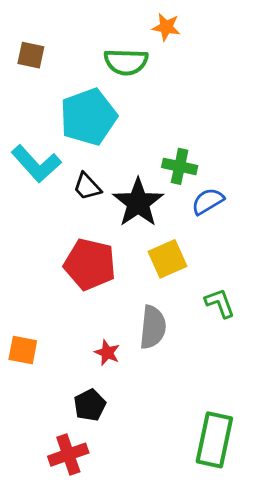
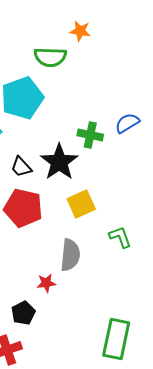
black trapezoid: (87, 187) -> (21, 167), moved
blue semicircle: (208, 201) -> (127, 123), moved
red star: (107, 353) -> (46, 283), moved, turned -30

